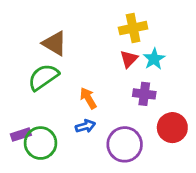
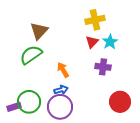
brown triangle: (55, 43) -> (39, 31), turned 42
red circle: (172, 128) -> (120, 102), moved
purple rectangle: (21, 135) -> (14, 107), moved
purple circle: (125, 144) -> (60, 107), moved

